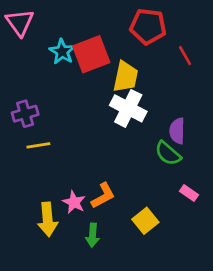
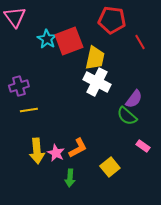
purple semicircle: (177, 131) -> (134, 99), turned -144
yellow arrow: (48, 219) -> (37, 151), moved

